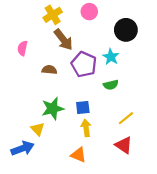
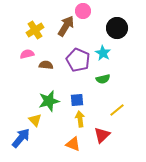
yellow cross: (53, 15) -> (35, 30), moved
brown arrow: (63, 40) -> (66, 26), moved, turned -110
pink semicircle: (22, 48) -> (27, 54), moved, turned 64
red triangle: (124, 145) -> (102, 135), moved, turned 42
blue arrow: (22, 148) -> (21, 138), turned -30

